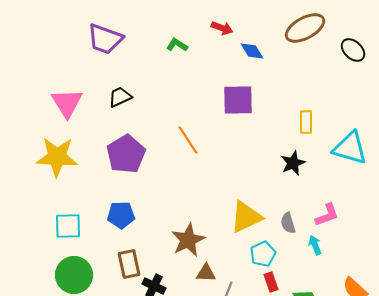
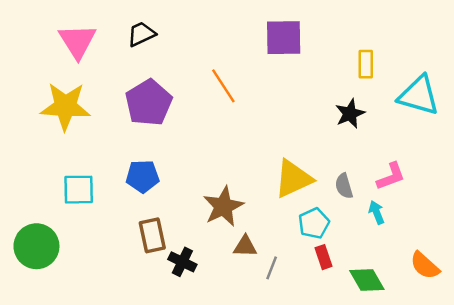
green circle: (74, 275) -> (36, 246), moved

